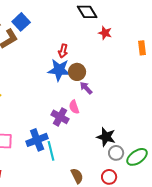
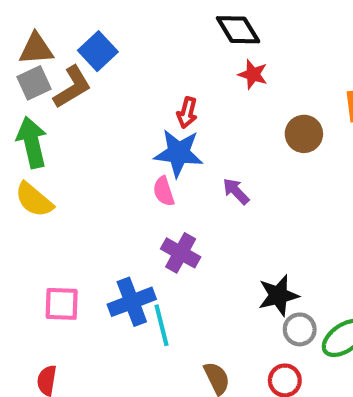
red star: (105, 33) -> (253, 74), moved
brown circle: (77, 72) -> (304, 134), moved
pink semicircle: (74, 107) -> (164, 191), moved
black star: (106, 137) -> (278, 295), turned -30

